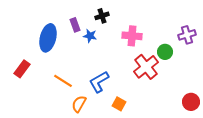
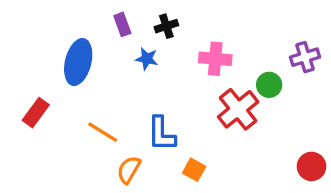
purple rectangle: (75, 25) -> (122, 24), moved
blue L-shape: (99, 82) -> (161, 134), turned -60

